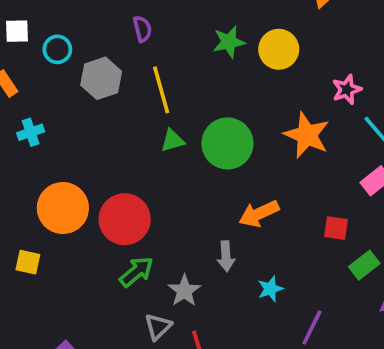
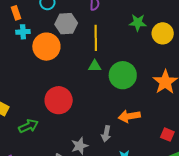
cyan cross: (31, 132) -> (23, 32), moved
orange circle: (63, 208) -> (46, 47), moved
green arrow: (136, 272) -> (28, 126), moved

